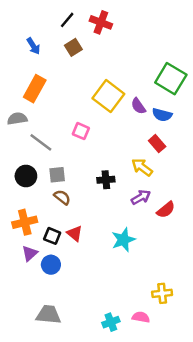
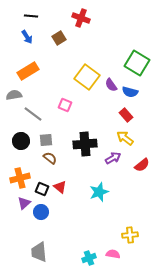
black line: (67, 20) -> (31, 16), moved, turned 56
orange rectangle: (35, 89) -> (28, 71), turned 30
yellow arrow: (142, 167) -> (125, 138), moved
black cross: (106, 180) -> (85, 144), size x1.6
red semicircle: (166, 210) -> (142, 165), moved
gray trapezoid: (48, 315) -> (39, 252), turned -100

